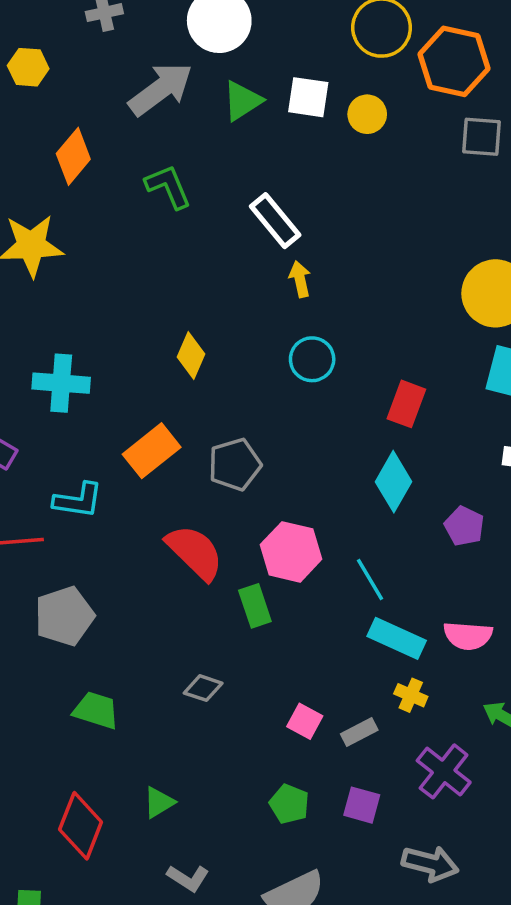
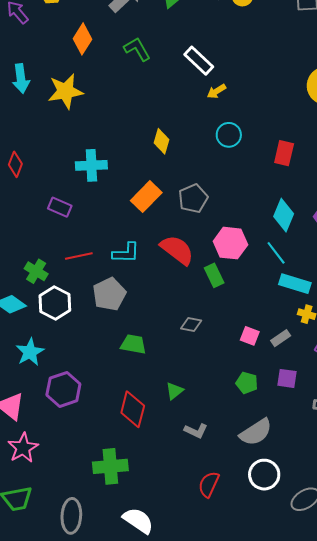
yellow arrow: (300, 279) -> (217, 91), turned -102
cyan diamond: (393, 482) -> (284, 215), moved
cyan L-shape: (78, 500) -> (126, 253), moved

